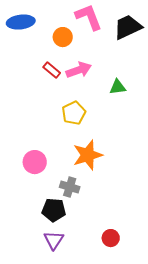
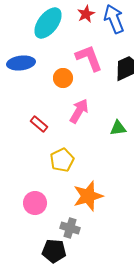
red rectangle: (52, 70) -> (39, 124), moved
pink arrow: (79, 70) -> (79, 111), turned -40
yellow pentagon: (74, 113) -> (62, 160), moved

